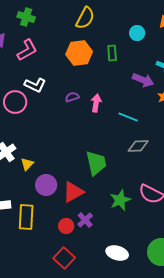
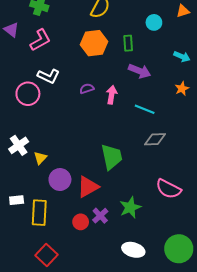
purple arrow: (143, 80) -> (140, 71), moved
green star: (120, 200) -> (130, 207), moved
red square: (64, 258) -> (46, 255), moved

